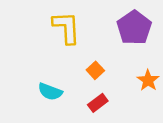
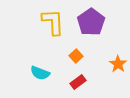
purple pentagon: (134, 28) -> (91, 22), moved

